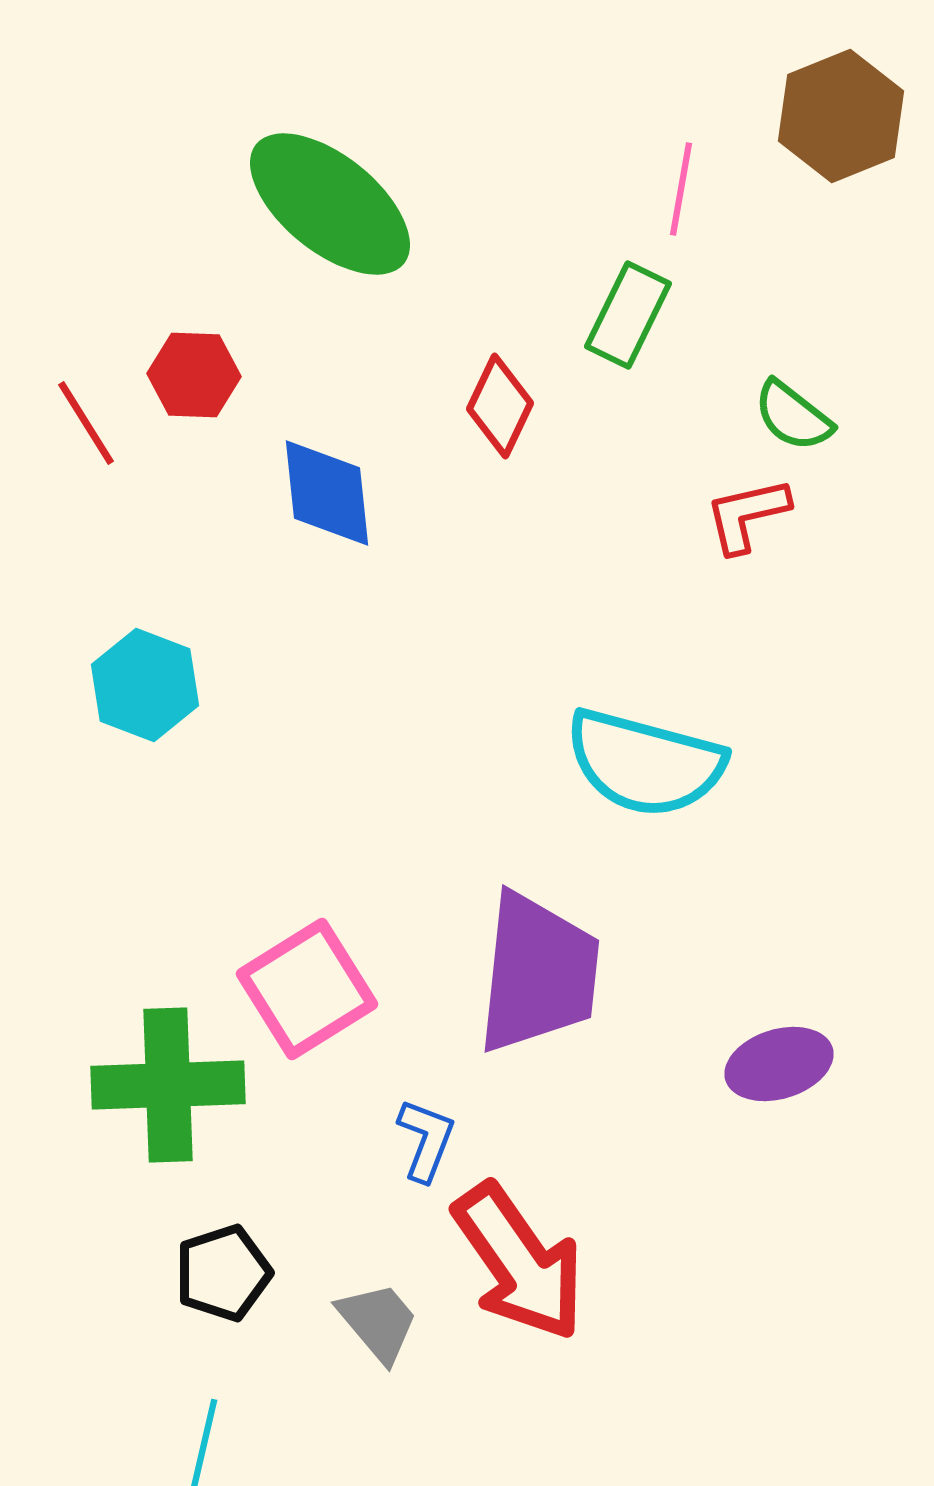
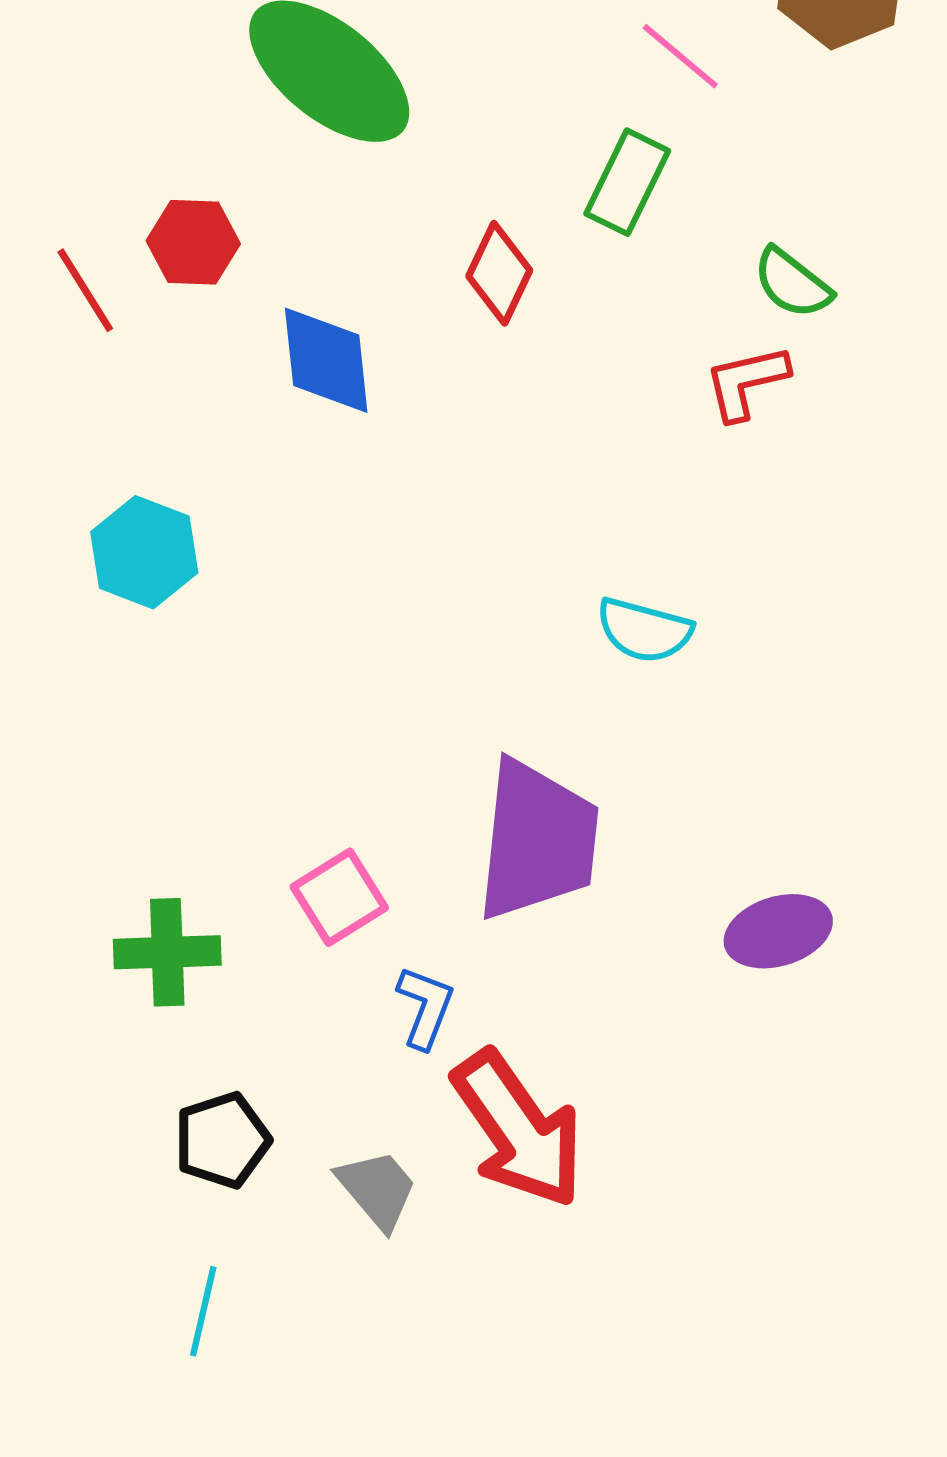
pink line: (681, 189) -> (680, 56), turned -60
cyan semicircle: (645, 763) -> (644, 630), size x0.6
pink square: (307, 989) -> (339, 897), moved, size x0.7
green cross: (168, 1085) -> (167, 952), size x0.7

